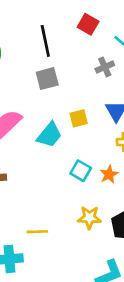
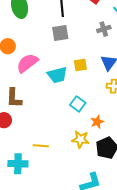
cyan trapezoid: (49, 135) -> (57, 75), turned 30
orange star: (109, 174) -> (97, 122), moved

